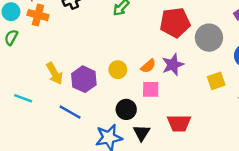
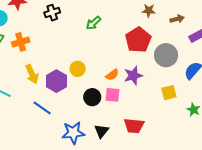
orange cross: (38, 15) -> (21, 42), moved, turned -36
red pentagon: (175, 23) -> (138, 40), turned -30
yellow circle: (118, 70) -> (78, 69), moved
black circle: (126, 109) -> (92, 97), moved

